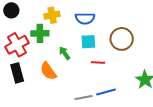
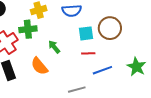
cyan square: (88, 42) -> (86, 33), moved
blue line: (106, 92) -> (102, 70), moved

